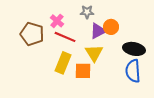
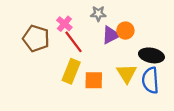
red line: (65, 37) -> (73, 42), turned 30
yellow triangle: (94, 53) -> (127, 74), moved

